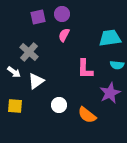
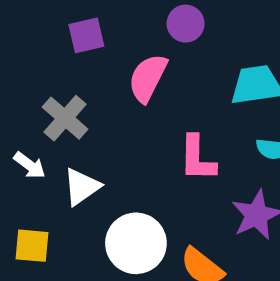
purple circle: (62, 14) -> (186, 24), moved
pink semicircle: (64, 35) -> (148, 78), size x1.5
white circle: (59, 105) -> (136, 243), size x1.6

